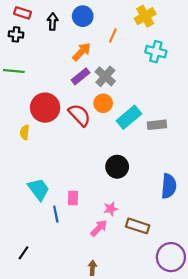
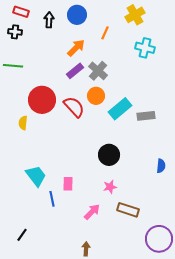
blue semicircle: (169, 186) -> (161, 166), moved, size x0.6
pink star: (111, 209) -> (110, 187), moved

